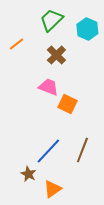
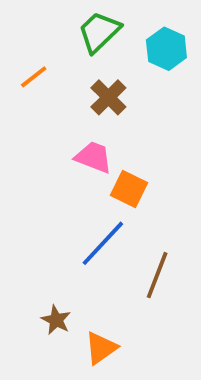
blue line: (48, 151) -> (103, 243), moved

